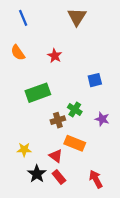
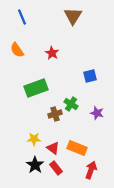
orange rectangle: (75, 143) -> (77, 148), moved
yellow star: (24, 150) -> (34, 139), moved
red arrow: (96, 179) -> (91, 170), turned 48

